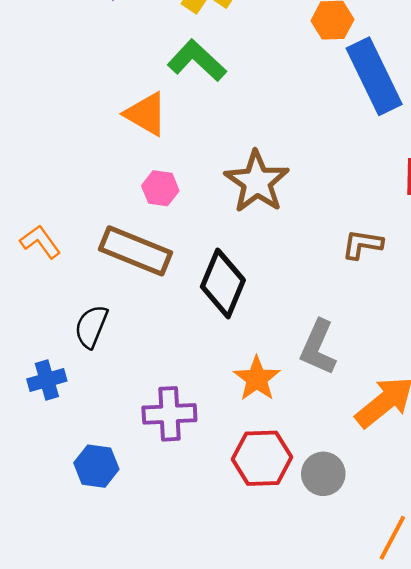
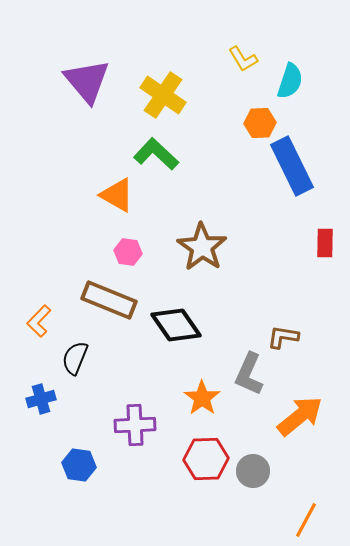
orange L-shape: (40, 242) -> (39, 321), moved, turned -100
brown L-shape: (362, 244) -> (283, 337), moved
black diamond: (223, 283) -> (176, 325), turned -57

